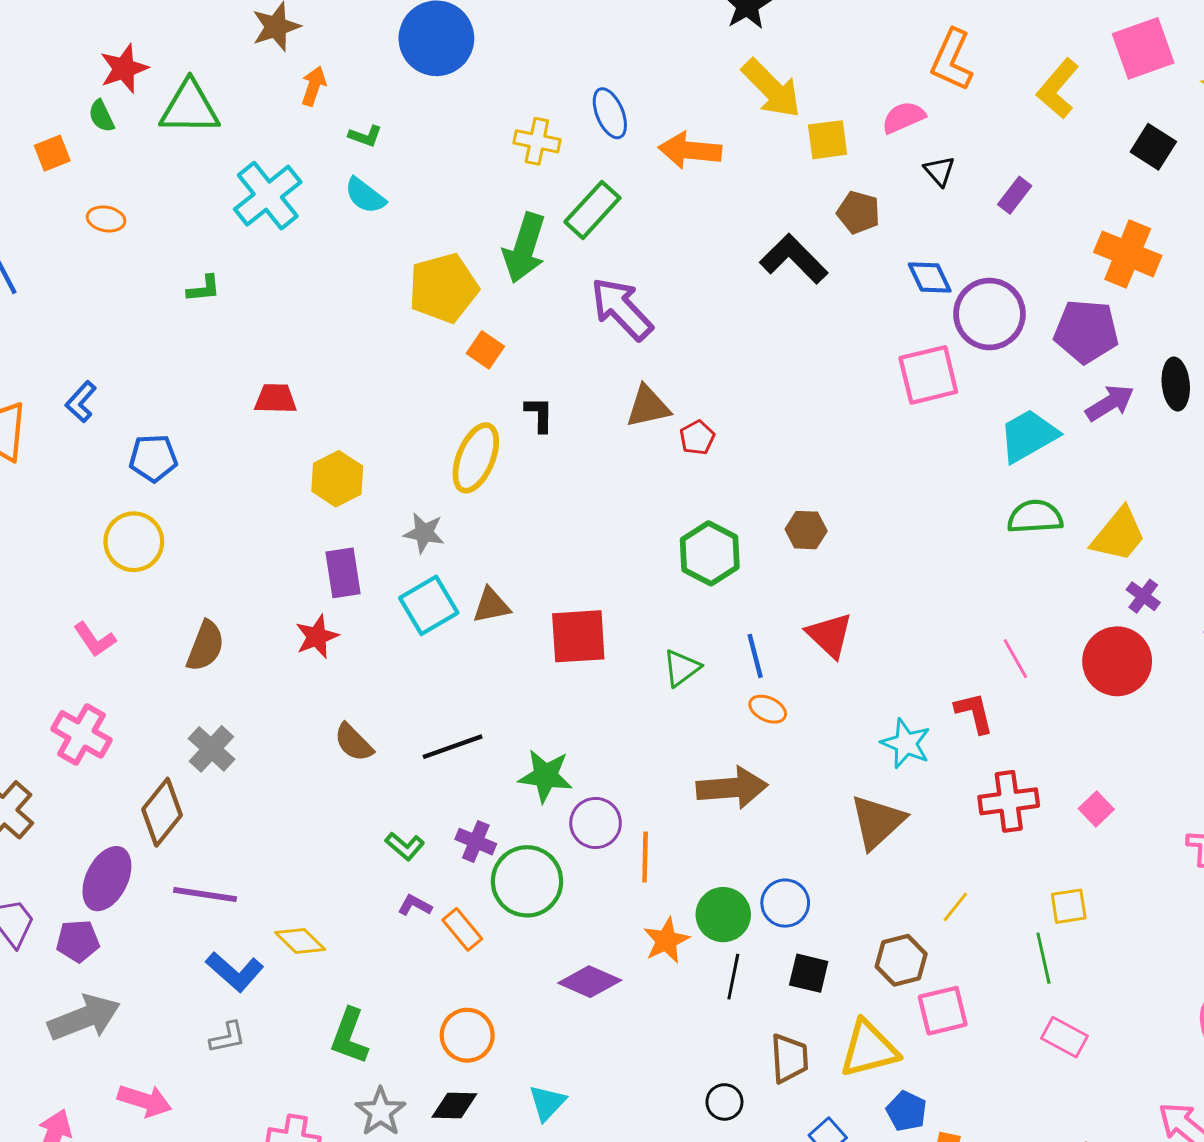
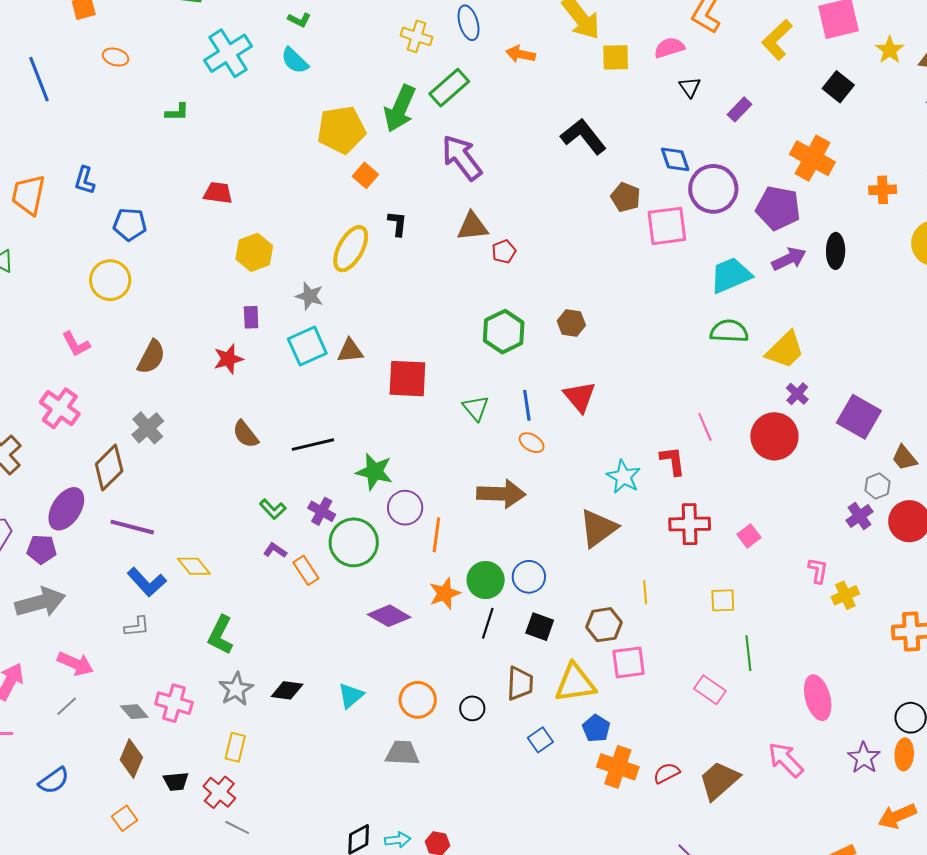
orange arrow: (690, 150) -> (521, 54), size x0.7
brown pentagon: (858, 212) -> (626, 197), moved
blue L-shape: (81, 402) -> (85, 180), turned -32
purple rectangle: (343, 573) -> (251, 317), size x0.7
green triangle: (682, 668) -> (476, 408), turned -40
yellow line: (955, 907) -> (645, 592), turned -50
green line: (1043, 958) -> (748, 653), moved
orange circle: (467, 1035) -> (418, 700), moved

